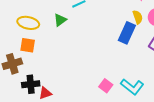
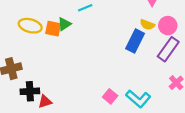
yellow semicircle: (138, 17) -> (147, 25), turned 128
orange square: (28, 45) -> (53, 29), moved

